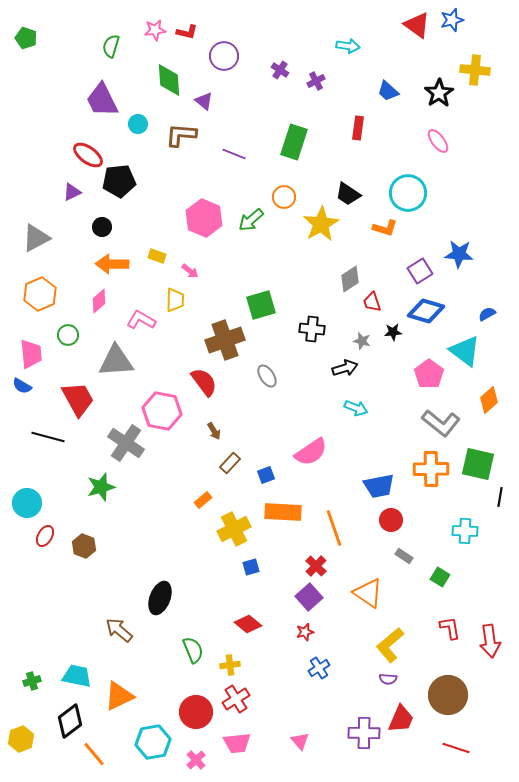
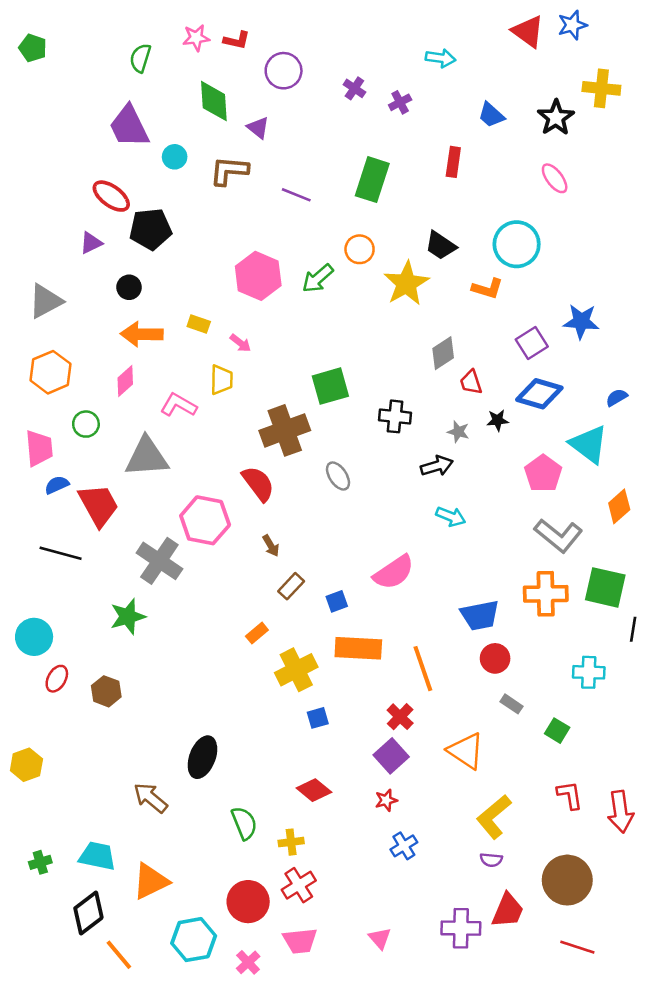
blue semicircle: (22, 386) -> (57, 485), moved, turned 126
yellow hexagon: (21, 739) -> (26, 765), moved

